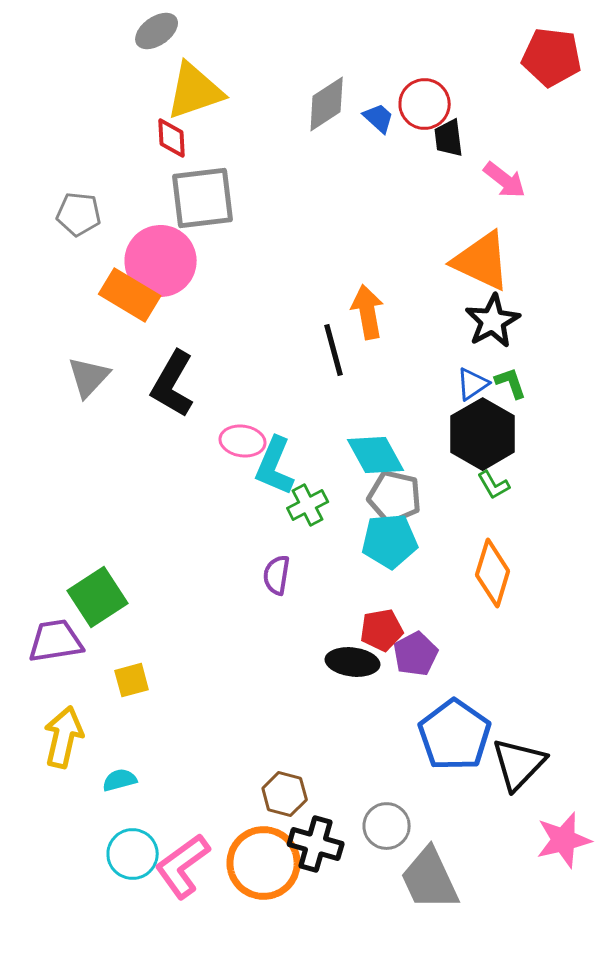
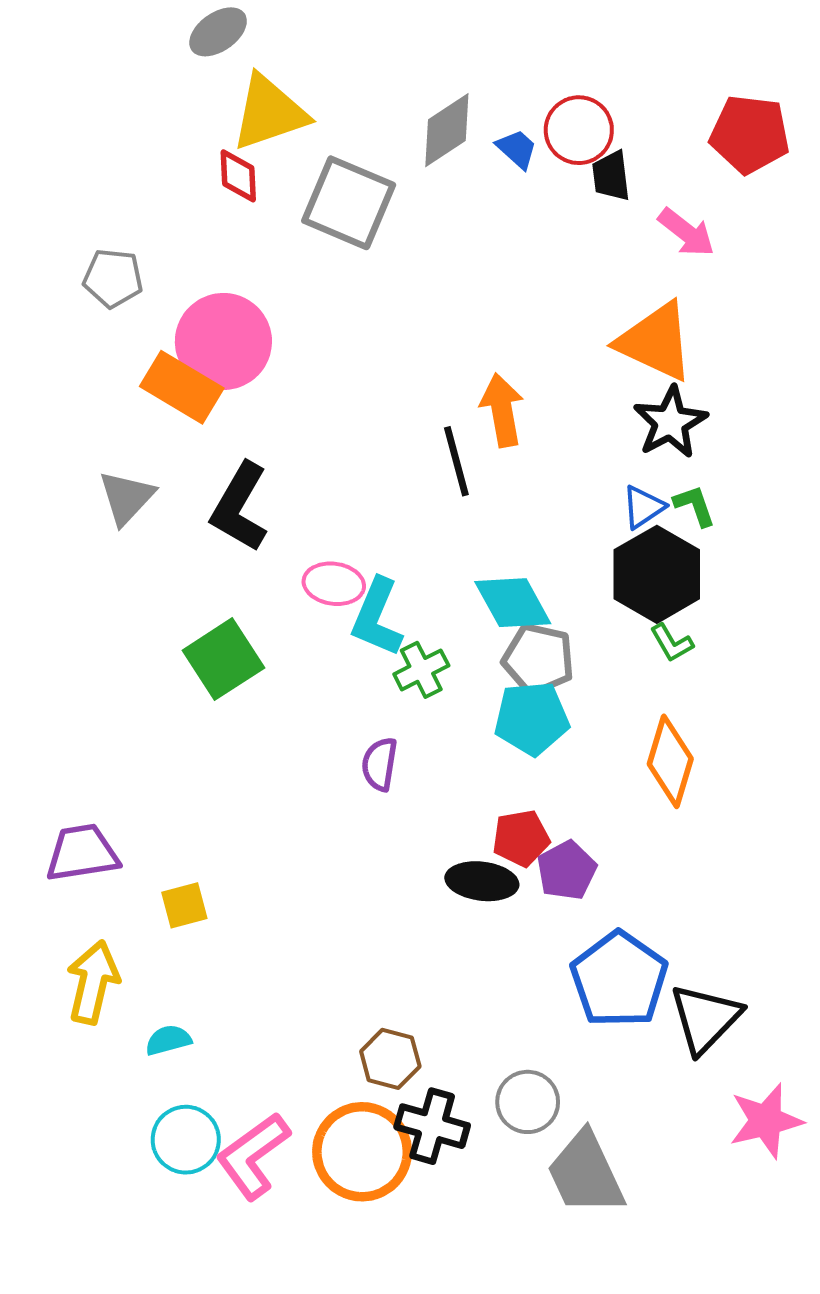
red pentagon: (552, 57) -> (750, 134), moved
gray square: (203, 198) -> (349, 203), moved, turned 30
green square: (98, 597) -> (223, 659), moved

